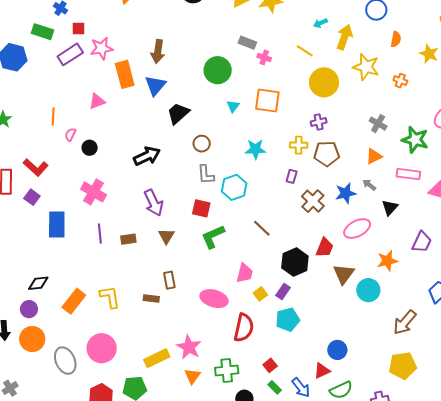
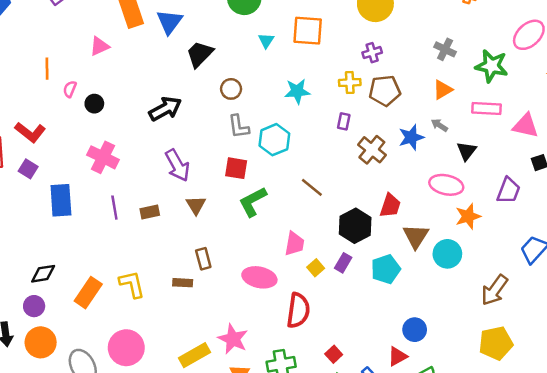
pink ellipse: (357, 229) -> (446, 185), moved, turned 44
cyan pentagon: (288, 320) -> (386, 269), moved

